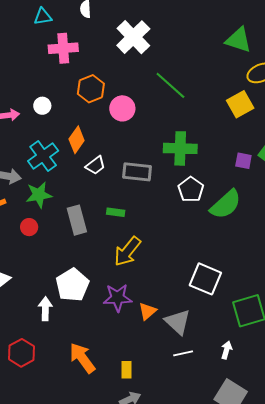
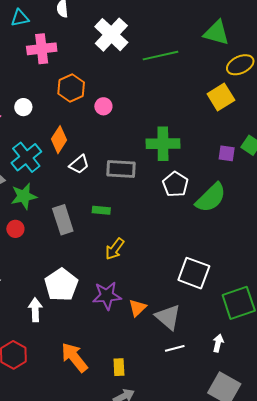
green line: (170, 85) -> (161, 56), moved, turned -52
pink circle: (122, 108) -> (103, 106), size x0.7
yellow arrow: (127, 251) -> (115, 249), size x0.7

